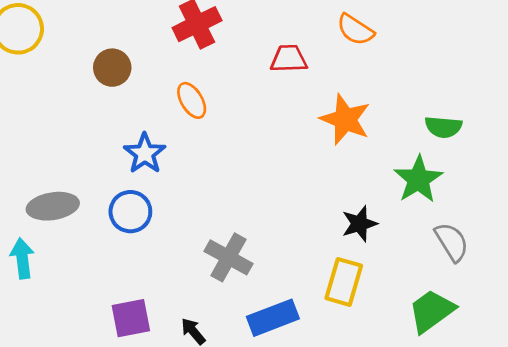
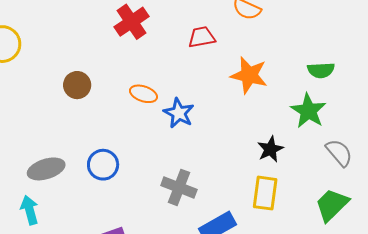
brown circle: (112, 68) -> (77, 85), moved
orange ellipse: (192, 100) -> (143, 94), moved, turned -32
blue star: (145, 153) -> (179, 113), moved

